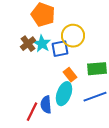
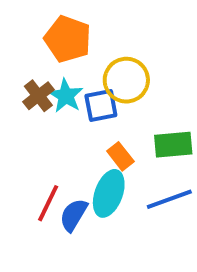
blue semicircle: (46, 105) -> (74, 215), turned 36
red line: (32, 112) -> (48, 203), moved

